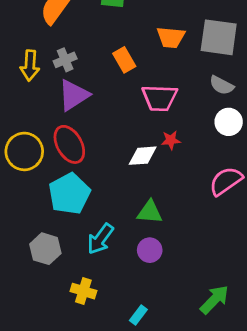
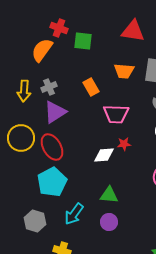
yellow circle: (24, 151) -> (21, 138), moved

